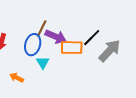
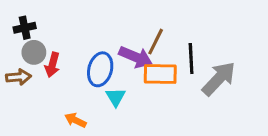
brown line: (42, 29) -> (156, 42), moved
black line: (92, 38) -> (191, 59), turned -48

